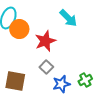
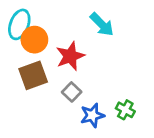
green cross: (85, 80) -> (125, 110), turned -32
brown square: (15, 81) -> (33, 75), moved, turned -30

